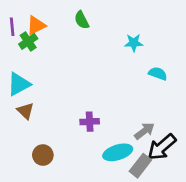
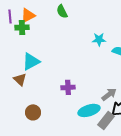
green cross: (28, 41) -> (22, 27), turned 32
cyan star: (134, 43) -> (99, 39), moved
cyan triangle: (19, 84) -> (31, 61), moved

